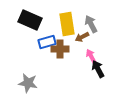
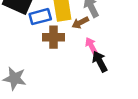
blue rectangle: (47, 42) -> (40, 17), moved

